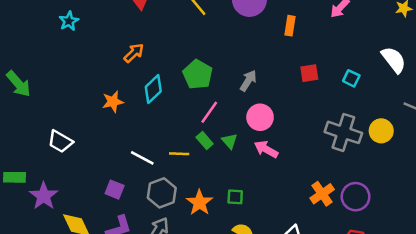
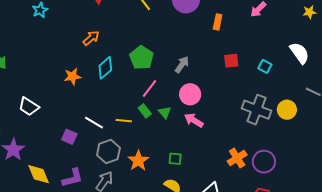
purple square: (115, 190) -> (69, 137), moved
green square: (235, 197) -> (175, 159), moved

